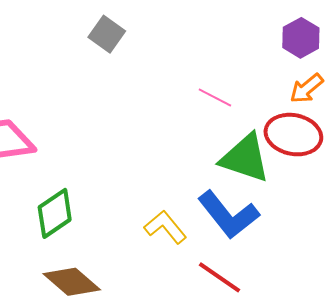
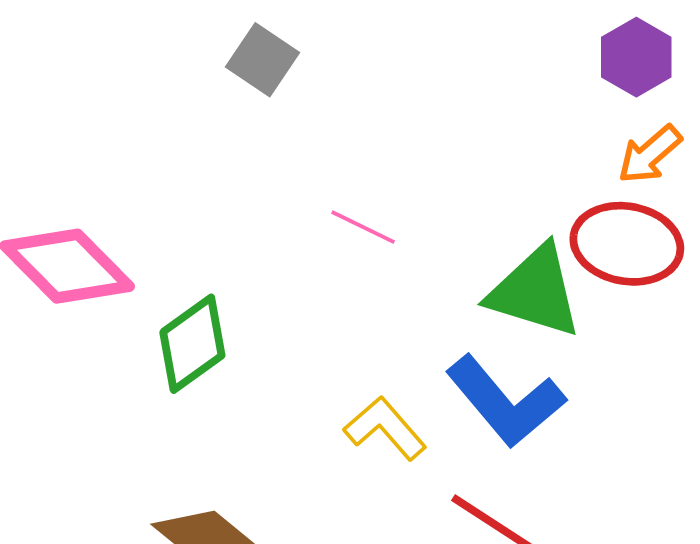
pink line: (215, 97) -> (363, 227), moved
green diamond: (55, 213) -> (192, 344), moved

